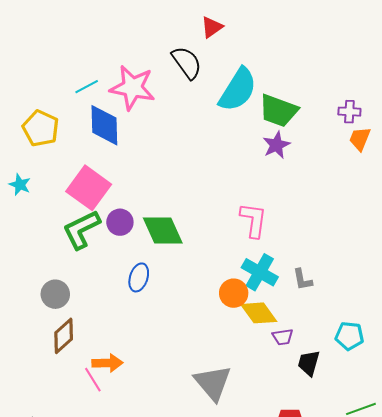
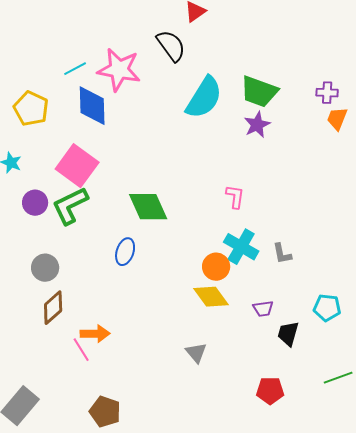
cyan semicircle: (238, 90) -> (204, 98), moved
pink L-shape: (253, 220) -> (235, 197), size x0.7
purple circle: (120, 222) -> (35, 203), moved
yellow diamond: (259, 313) -> (211, 297), moved
gray triangle: (213, 383) -> (196, 353), size x0.6

